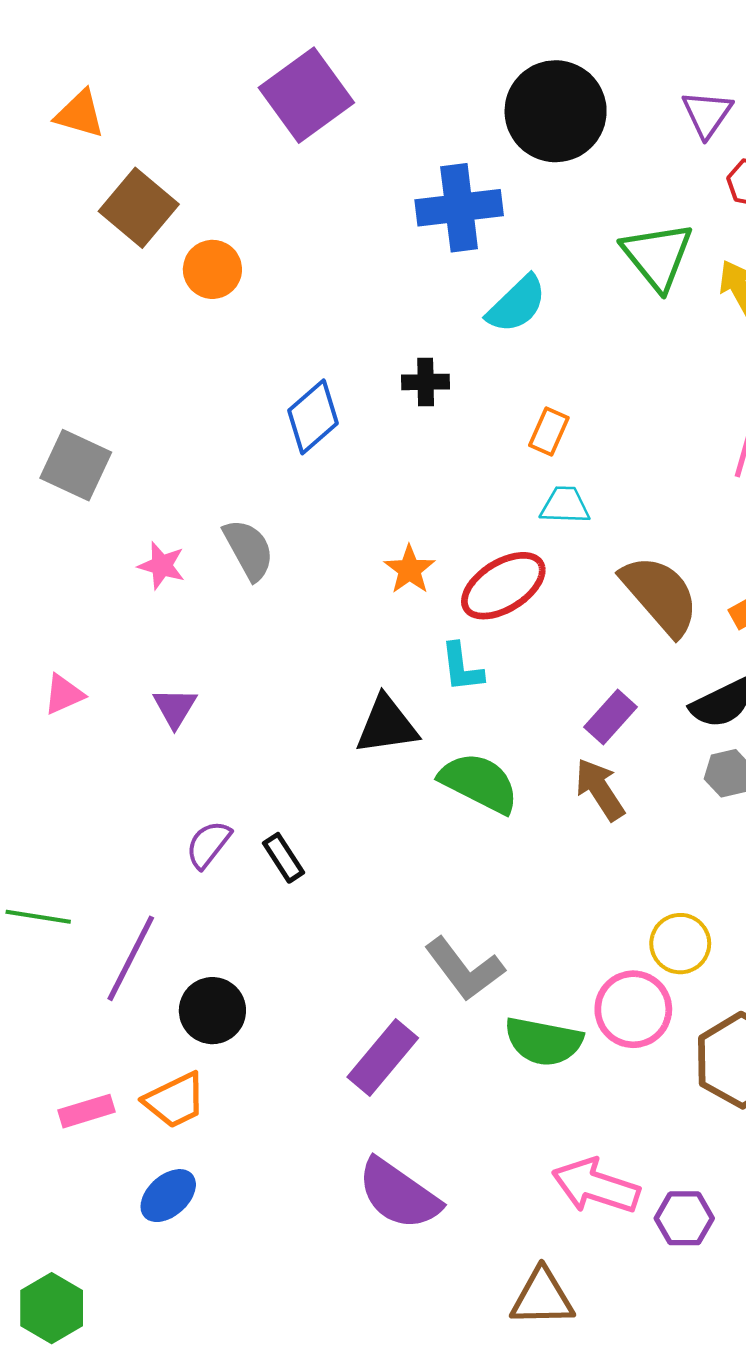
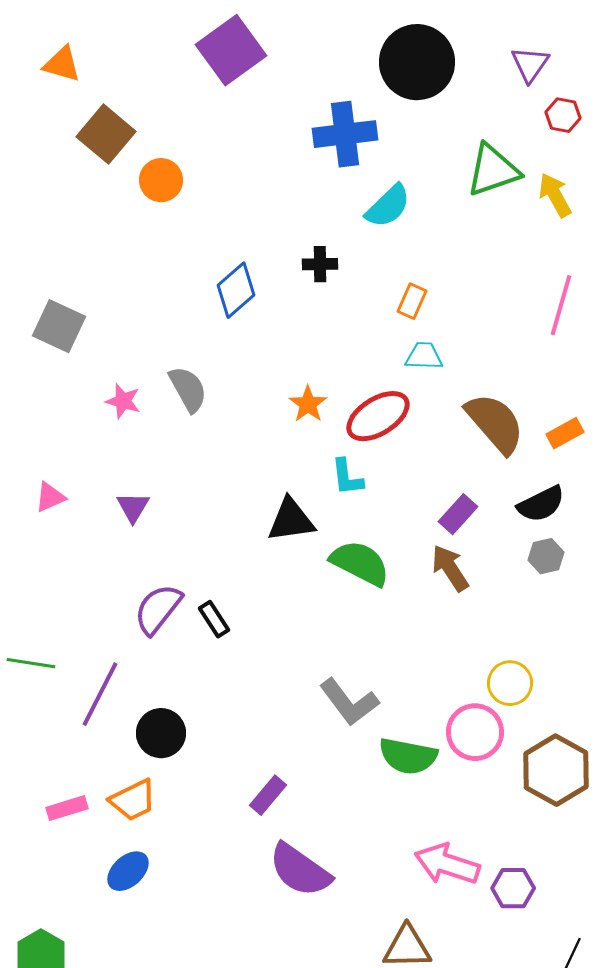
green triangle: (657, 256) -> (493, 170), turned 50
purple semicircle: (208, 844) -> (158, 609), size x1.4
purple rectangle: (383, 1057) -> (268, 795), moved, size x0.7

